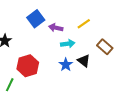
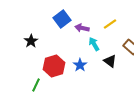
cyan arrow: (68, 44) -> (94, 44), turned -112
blue star: (66, 65) -> (80, 65), moved

